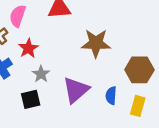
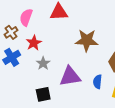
purple triangle: (76, 90) -> (70, 77), turned 30
black square: (31, 99) -> (43, 94), moved

